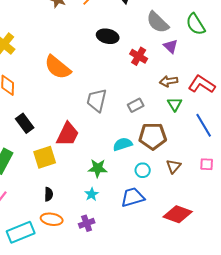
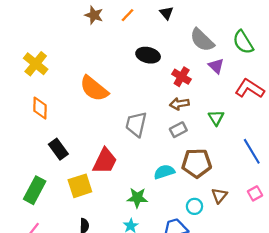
brown arrow: (169, 81) -> (179, 104), moved
red L-shape: (202, 84) -> (250, 89), moved
green triangle: (175, 104) -> (216, 118), moved
pink square: (207, 164) -> (255, 193), turned -32
cyan circle: (143, 170) -> (194, 206), moved

